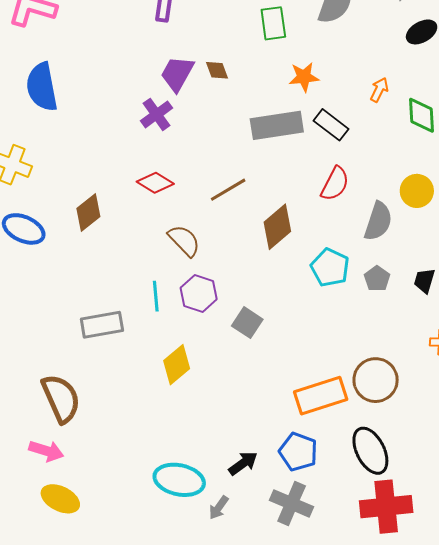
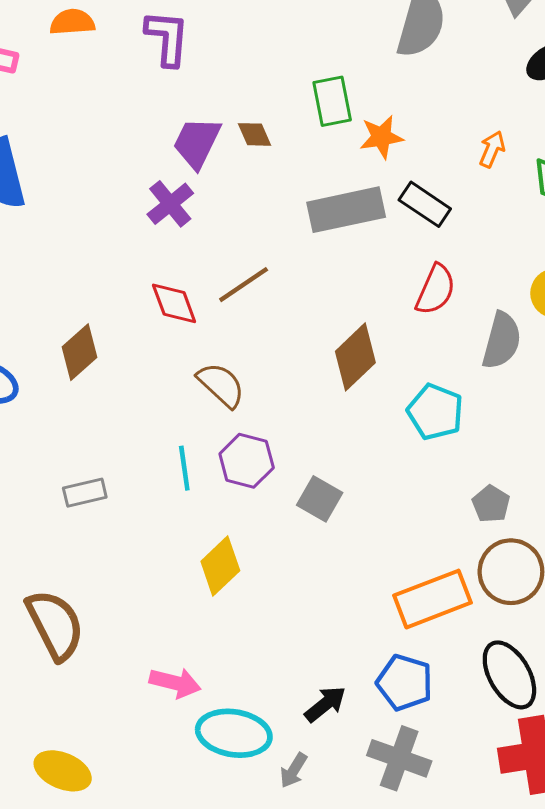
green rectangle: (273, 23) -> (332, 101), moved
red diamond: (155, 183) -> (174, 303), turned 42
brown line: (228, 190) -> (244, 285), moved
gray pentagon: (377, 279) -> (491, 504), moved
gray rectangle: (102, 325) -> (85, 493), moved, size x0.7
pink arrow: (46, 451) -> (175, 683), moved

